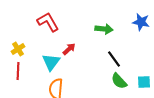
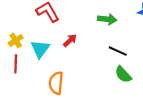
black line: (114, 59) -> (118, 51), turned -30
cyan triangle: (51, 62) -> (40, 49), moved

